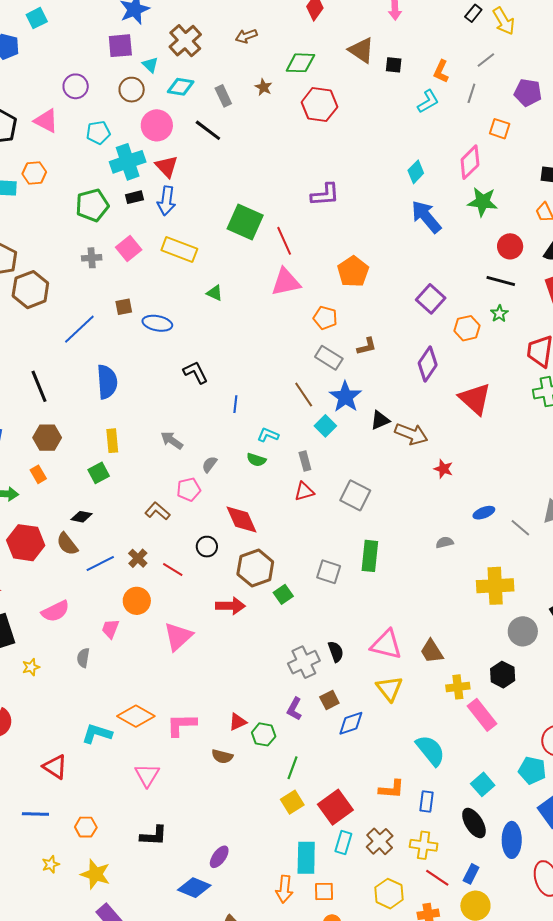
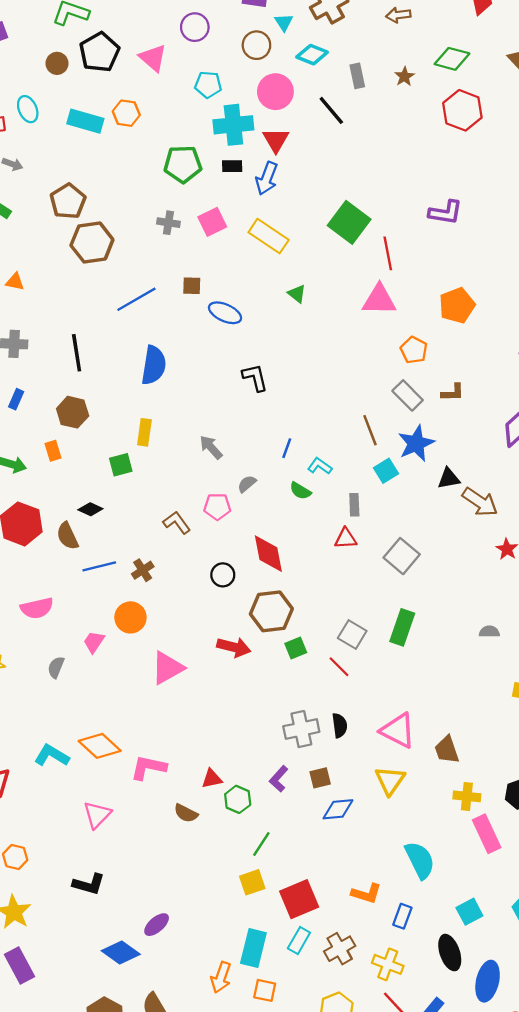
blue line: (235, 404) -> (287, 448), moved
red line: (173, 569) -> (339, 667), moved

